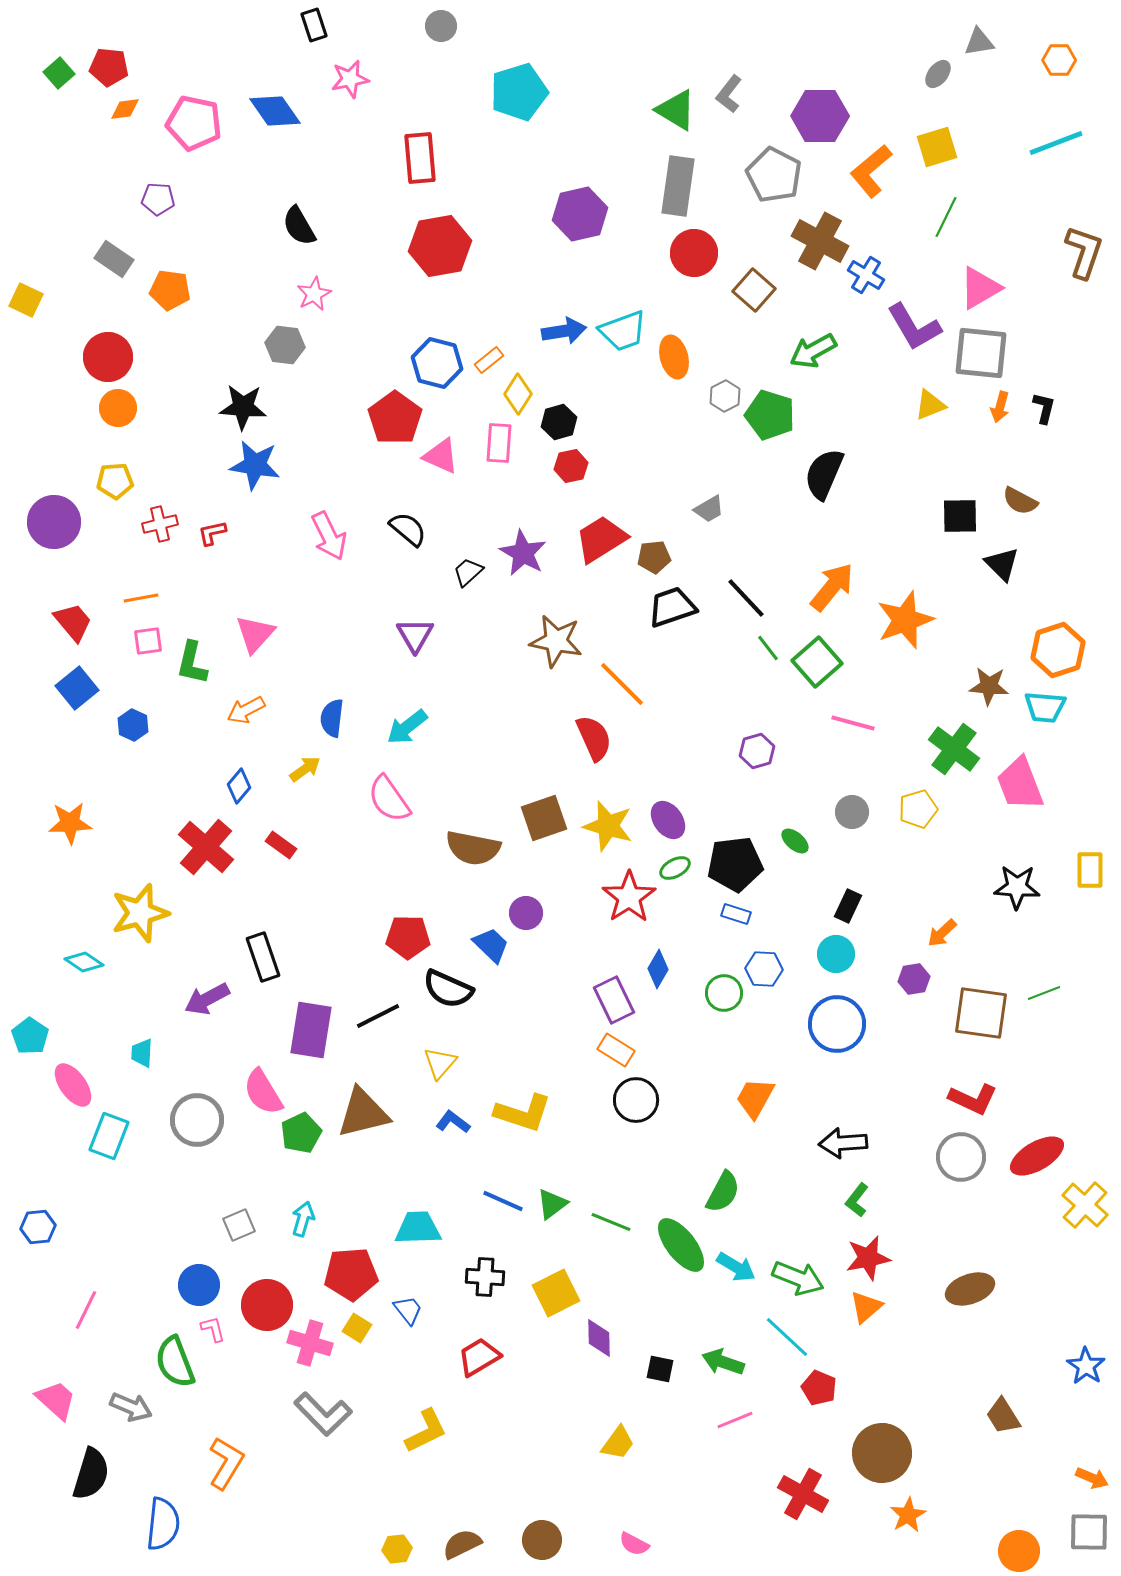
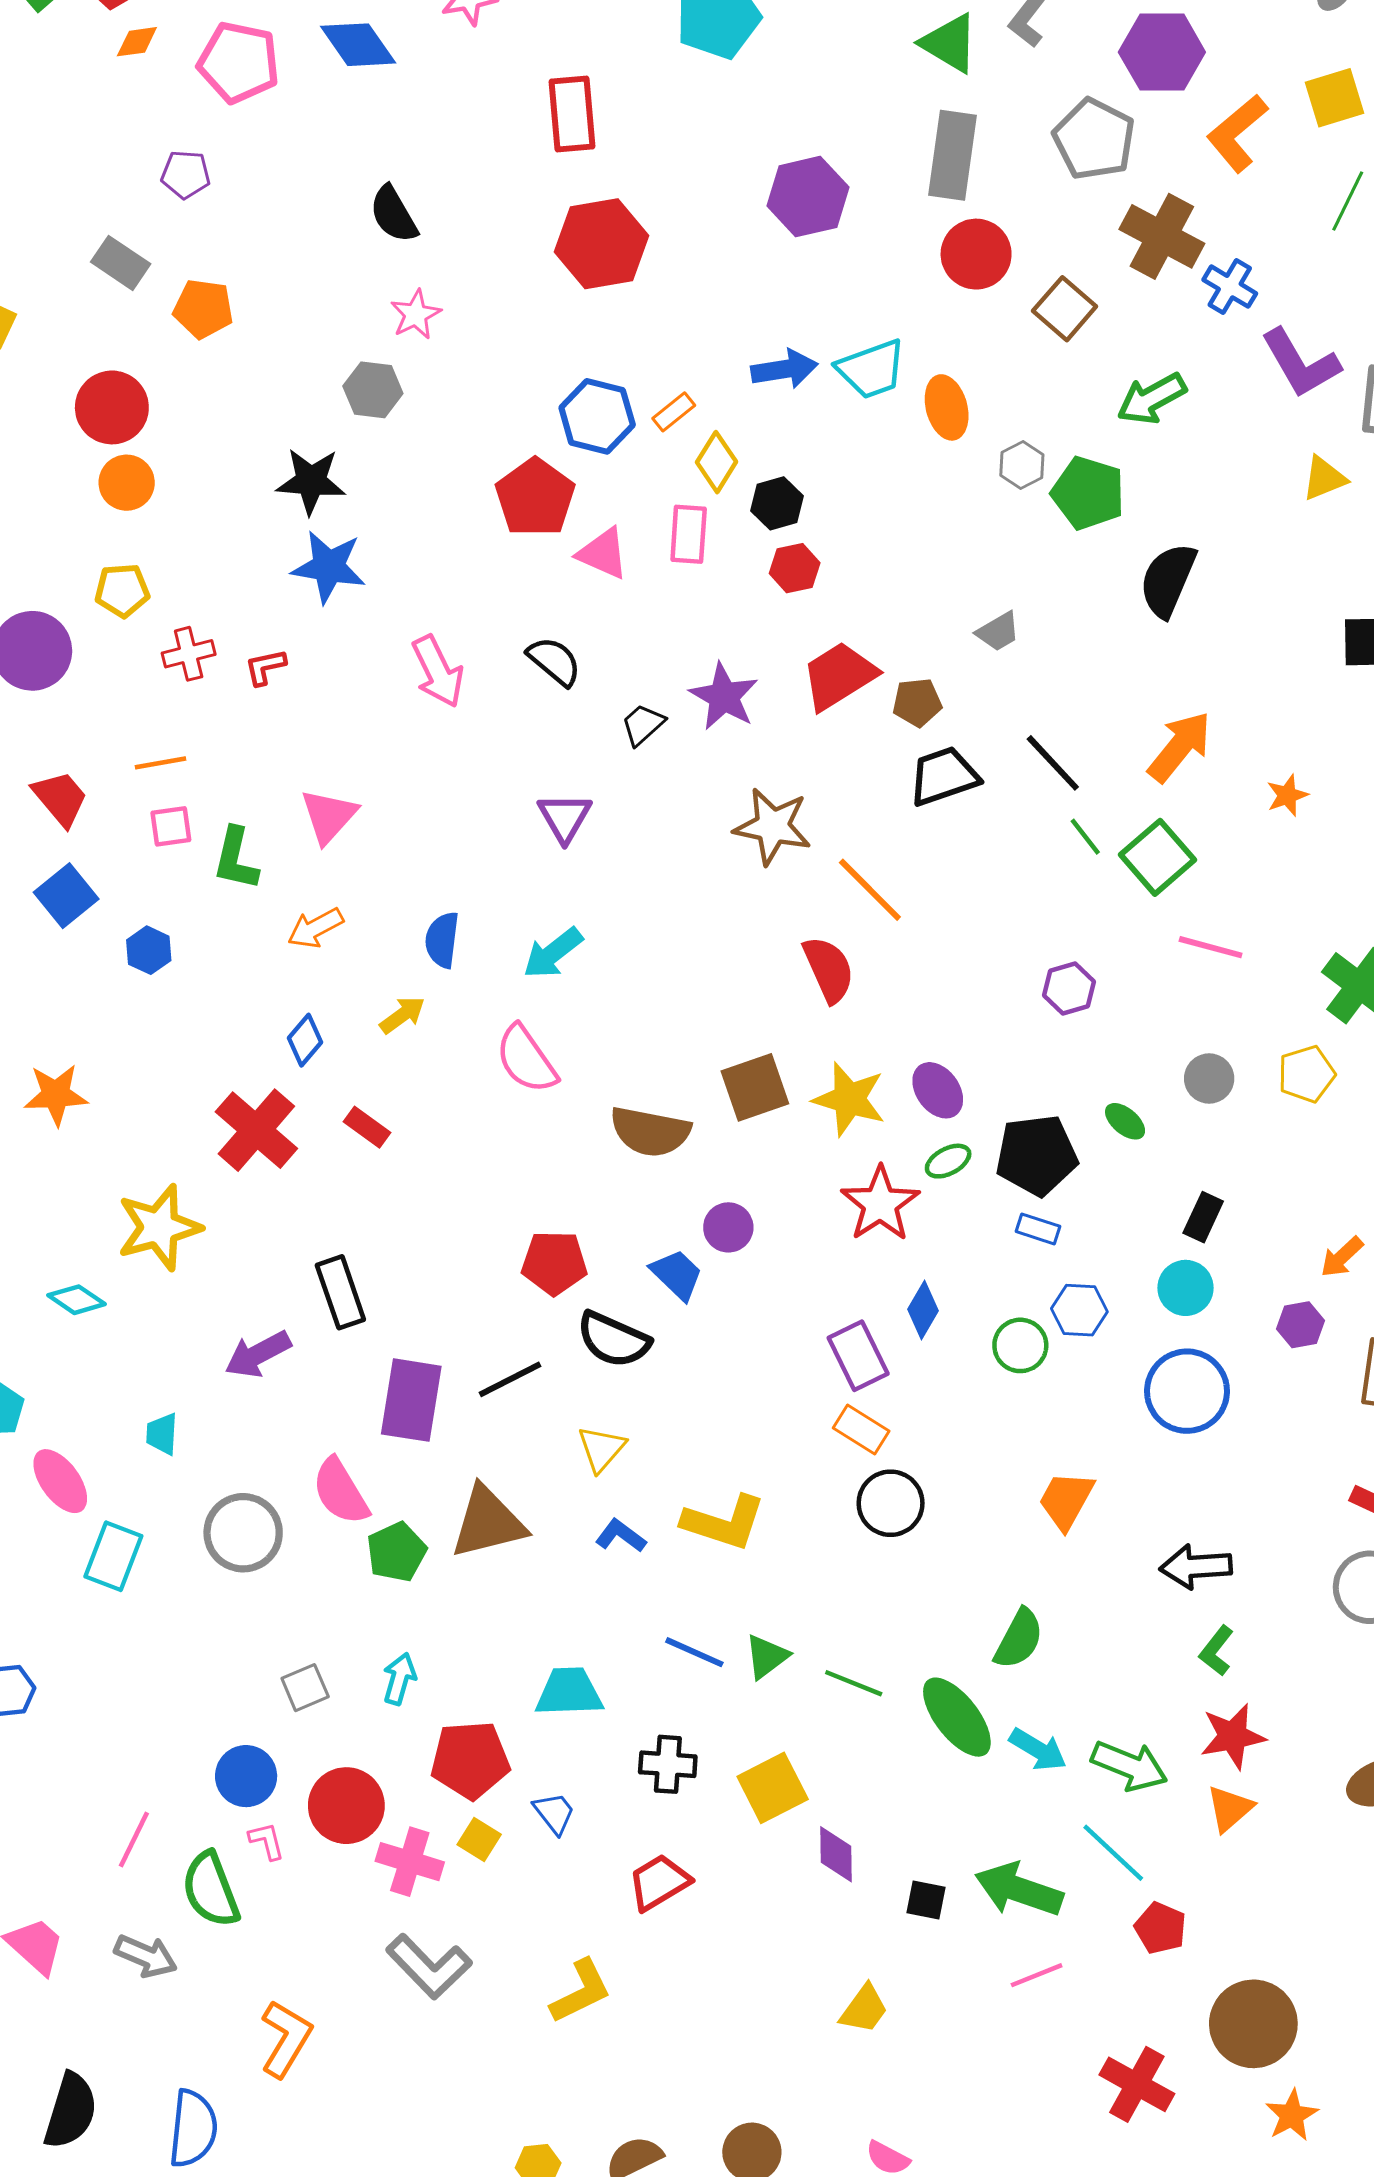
orange star: (905, 620) -> (1287, 795), size x0.5
pink line: (86, 1310) -> (134, 1839), moved
green arrow: (723, 1362) -> (1019, 1890), size x1.4
black semicircle: (91, 1474) -> (71, 2111), moved

